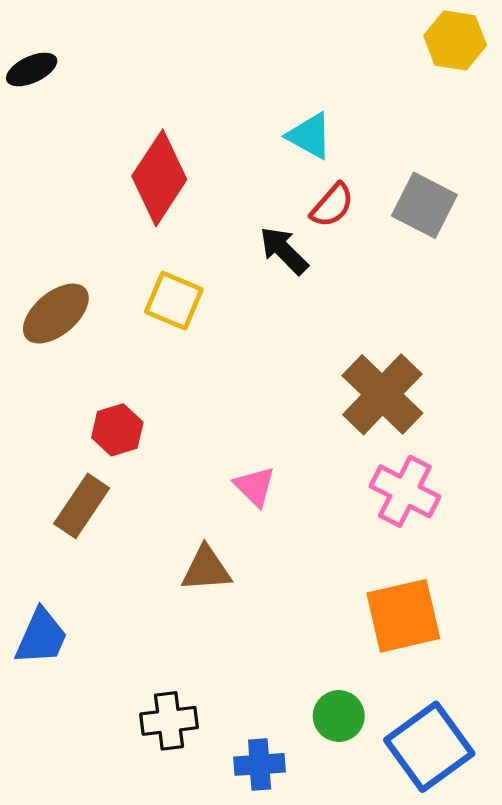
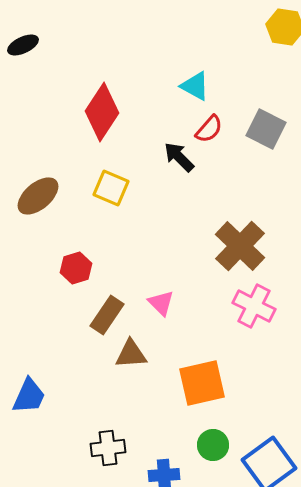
brown rectangle: (82, 506) -> (107, 315), moved
orange square: (403, 616) -> (202, 383), moved

